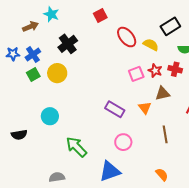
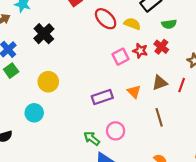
red cross: (175, 69) -> (161, 47), turned 32
yellow circle: (57, 73) -> (48, 82), moved
brown triangle: (163, 93) -> (160, 83), moved
purple rectangle: (115, 109) -> (102, 97), turned -42
green arrow: (76, 147) -> (92, 138), moved, size x0.7

